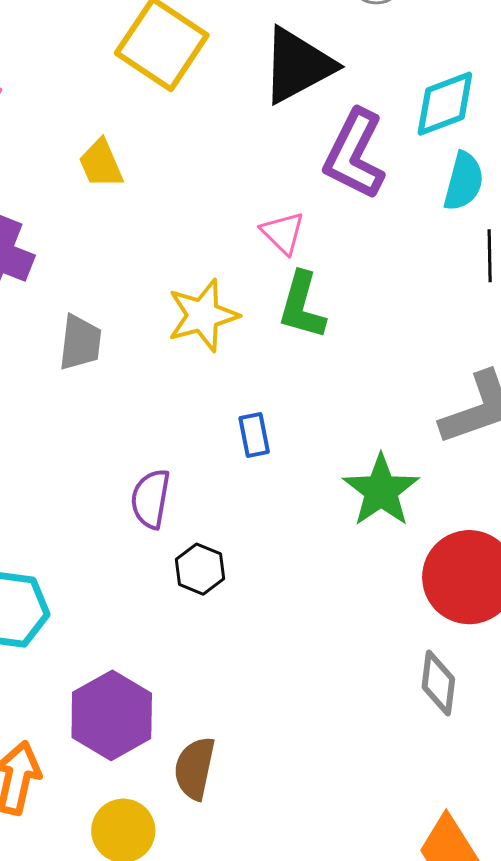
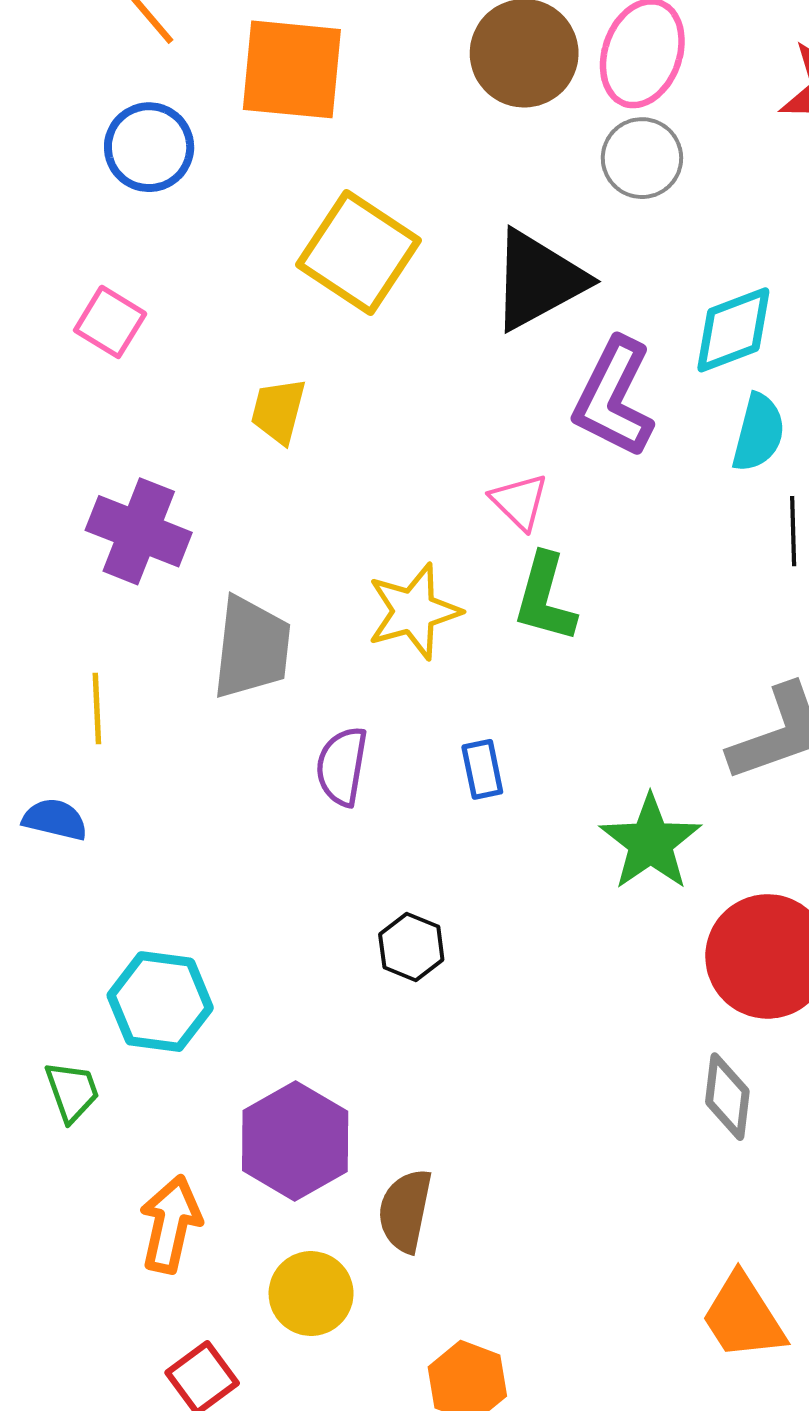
yellow trapezoid: (101, 164) -> (278, 411), turned 38
gray trapezoid: (80, 342) -> (252, 648), size x1.4
purple semicircle: (151, 499) -> (342, 766), moved

